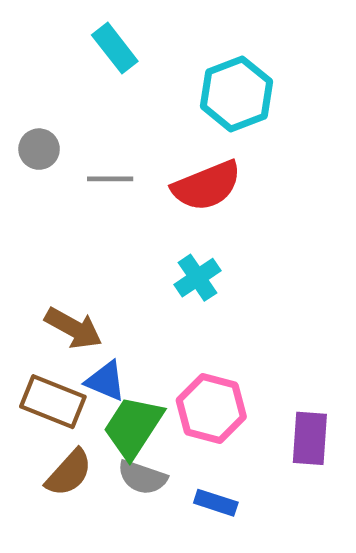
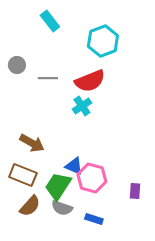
cyan cross: (197, 278) -> (82, 106), moved
blue triangle: (106, 381) -> (74, 166), moved
purple rectangle: (310, 438) -> (135, 191), size x0.7

